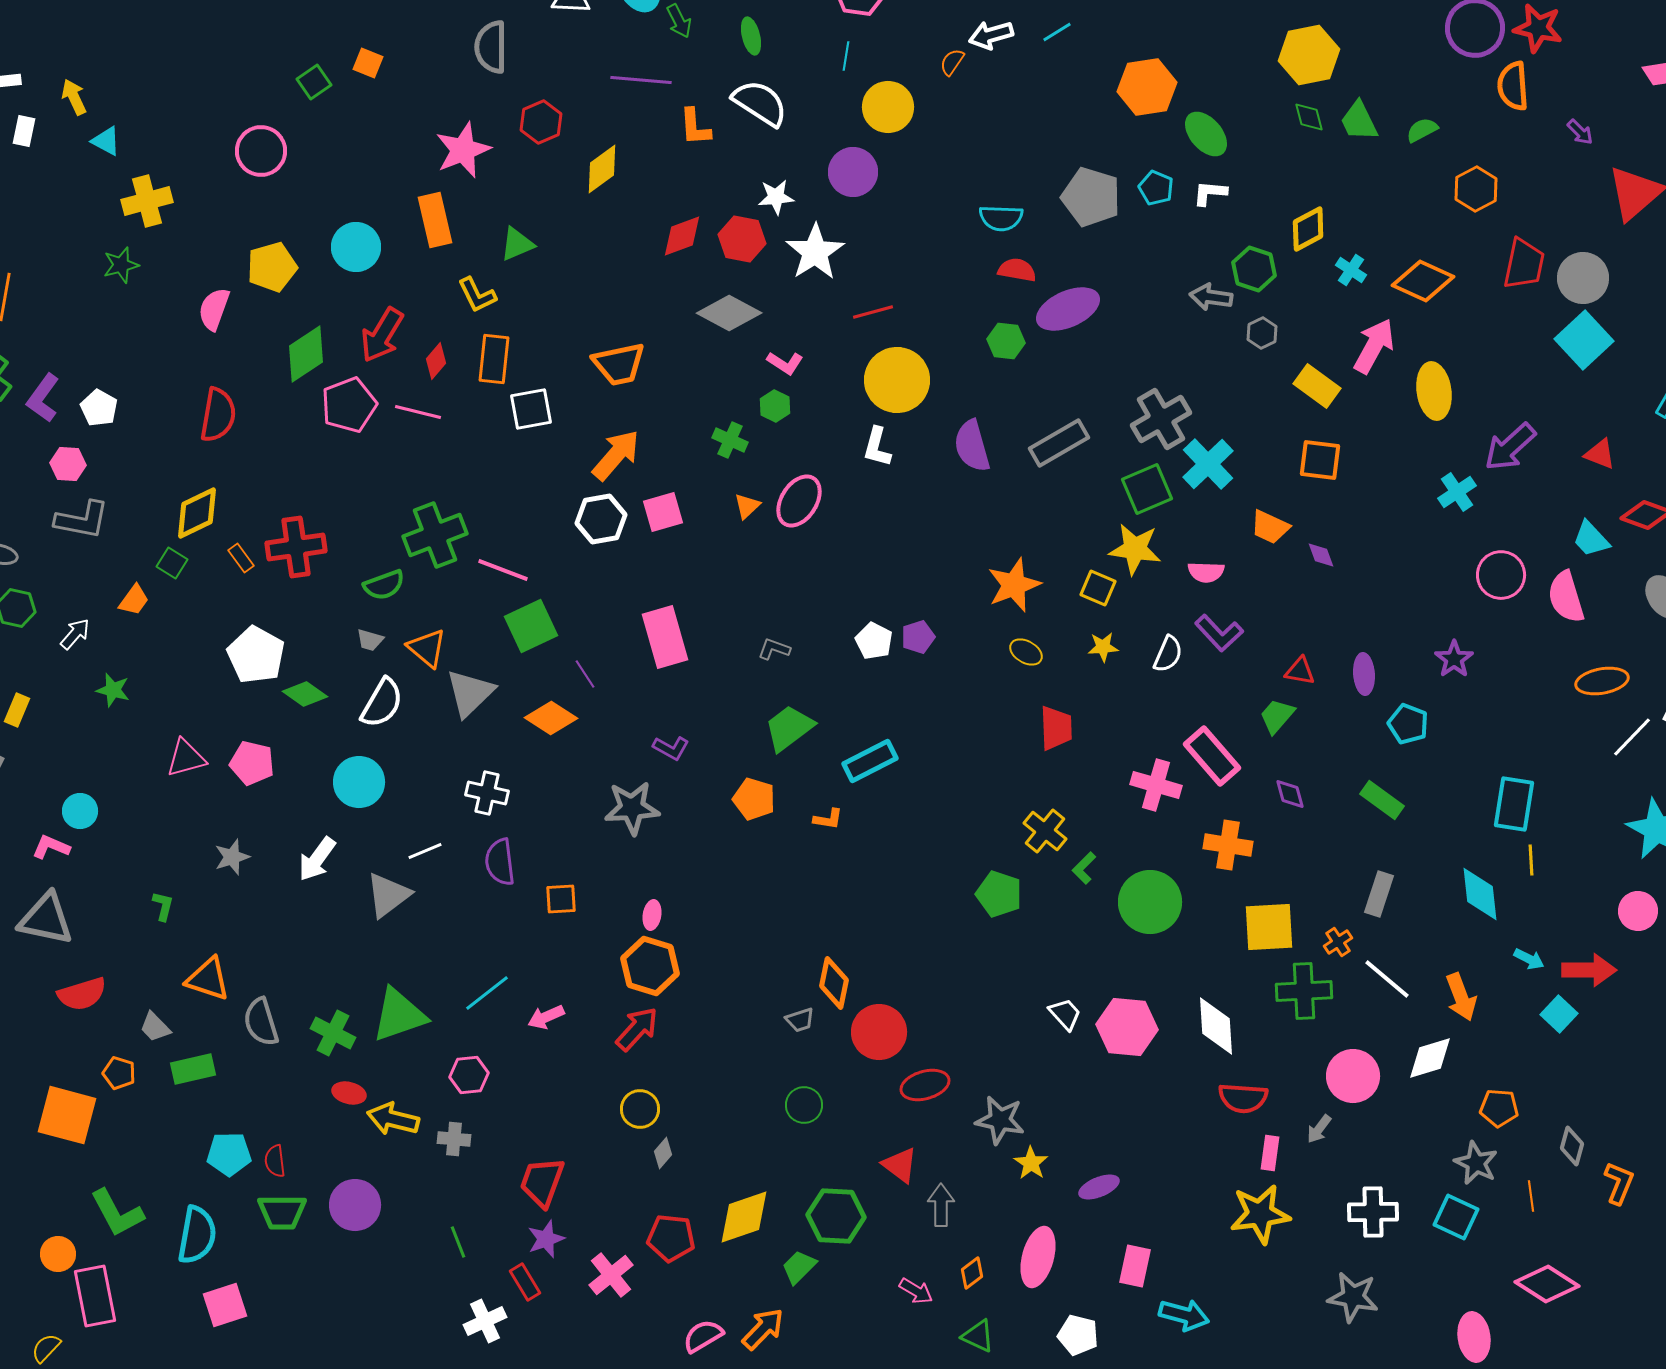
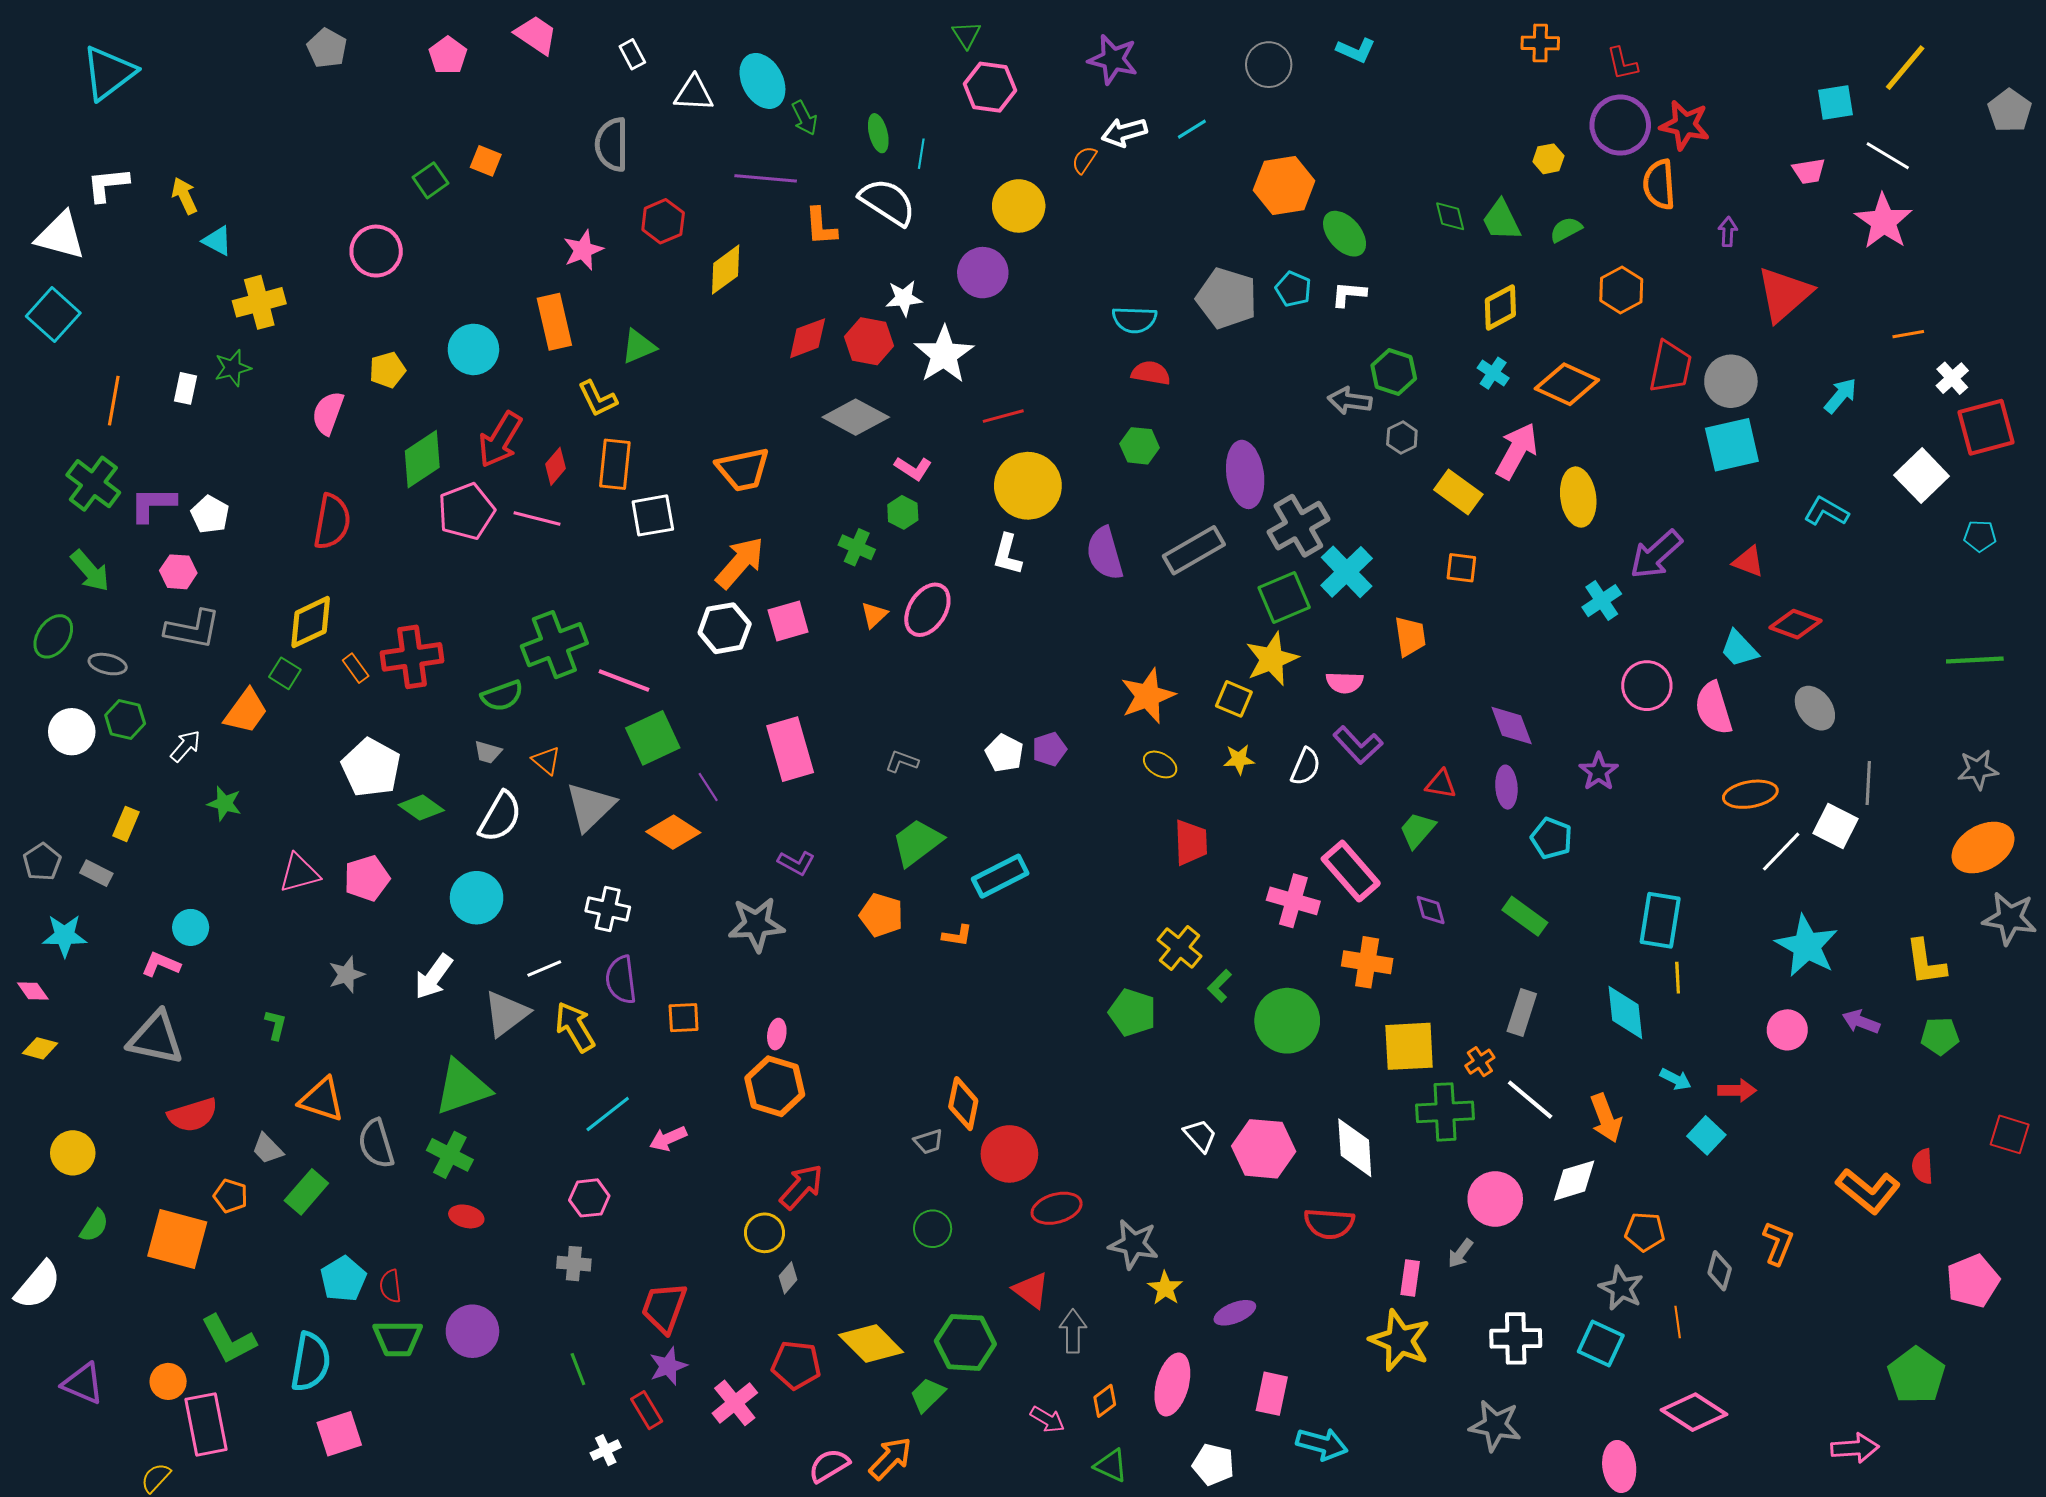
yellow hexagon: (1309, 55) -> (1548, 159), moved, size x0.5
cyan line: (846, 56) -> (921, 154), moved
white rectangle: (24, 131) -> (185, 388), moved
purple arrow: (1580, 132) -> (1728, 232), turned -132
pink star: (463, 150) -> (583, 250), size x0.7
yellow diamond: (1308, 229) -> (1500, 307), moved
yellow pentagon: (272, 267) -> (387, 370), size x0.7
purple ellipse: (1068, 309) -> (1245, 474), moved, turned -74
cyan square: (1584, 340) -> (1732, 445), turned 30
purple L-shape: (43, 398) -> (153, 504), turned 54
orange square: (1320, 460) -> (1461, 568), size x0.7
orange trapezoid: (1270, 527) -> (1410, 636), turned -123
yellow star: (1135, 549) -> (1272, 659), turned -30
purple diamond: (1321, 555) -> (1512, 726), moved, size x1.6
orange trapezoid: (134, 600) -> (246, 711), size x1.4
orange triangle: (427, 648) -> (546, 760), size x0.7
pink pentagon: (252, 763) -> (367, 878), turned -30
red arrow: (1589, 970) -> (1737, 1090), size x0.7
green triangle: (399, 1015) -> (462, 1087), moved
red arrow: (637, 1029) -> (801, 1187), moved
green rectangle: (193, 1069) -> (306, 1192), turned -36
red semicircle: (1243, 1098) -> (1329, 1224), moved
yellow arrow: (393, 1119) -> (575, 1027), moved, turned 45
cyan pentagon: (229, 1154) -> (343, 1279), turned -30
orange L-shape: (1619, 1183) -> (1778, 1243), moved
yellow star: (1260, 1214) -> (1400, 1340), turned 30
yellow diamond: (744, 1217) -> (871, 1344), turned 64
white cross: (485, 1321) -> (606, 1450), size x0.7

